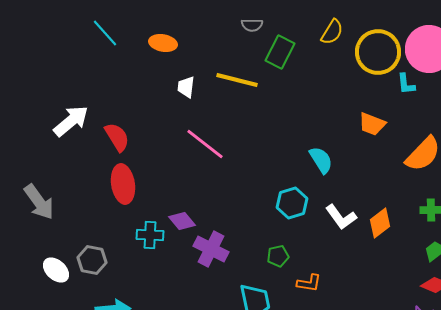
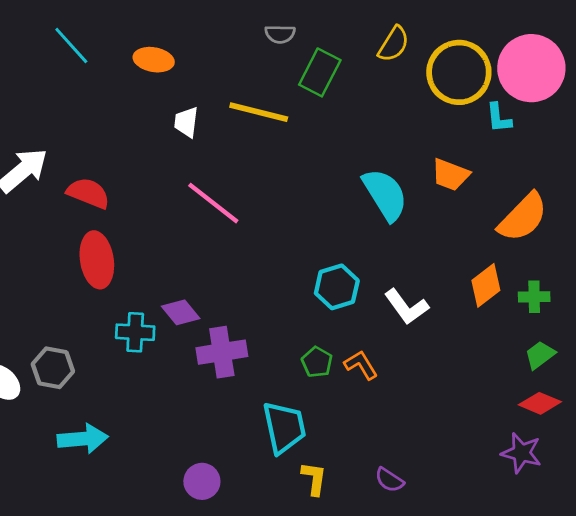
red semicircle: (117, 137) -> (88, 193), turned -36
cyan semicircle: (321, 160) -> (385, 195), moved, size x1.4
orange diamond: (380, 223) -> (486, 285), moved
purple cross: (211, 249) -> (222, 352), turned -36
green pentagon: (278, 256) -> (317, 362), turned -30
orange L-shape: (309, 283) -> (361, 365), moved, turned -130

